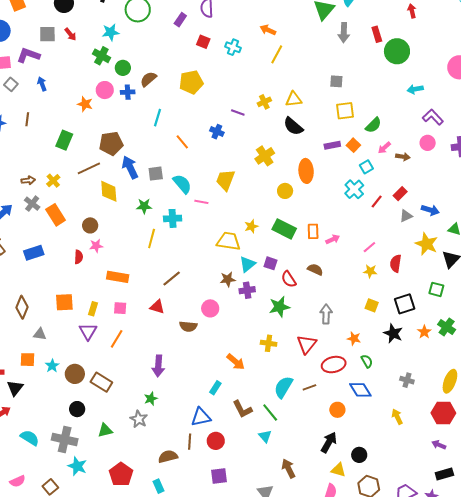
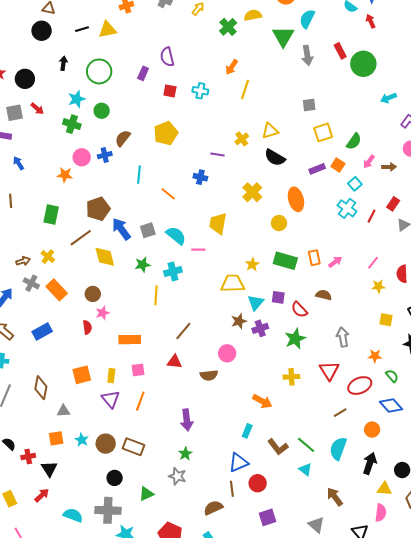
orange arrow: (268, 30) -> (232, 67), turned -70
green circle: (123, 68) -> (102, 111), moved
cyan semicircle: (283, 387) -> (338, 449), moved

